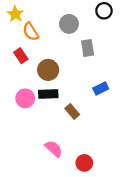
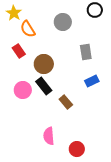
gray rectangle: (88, 48) -> (86, 52), moved
black rectangle: (48, 94) -> (44, 86), turned 54
pink semicircle: (54, 149) -> (49, 136), turned -138

